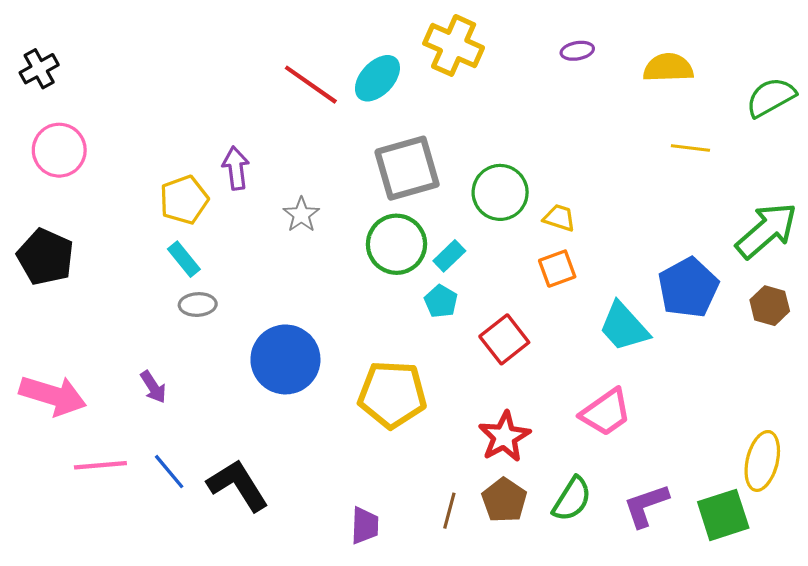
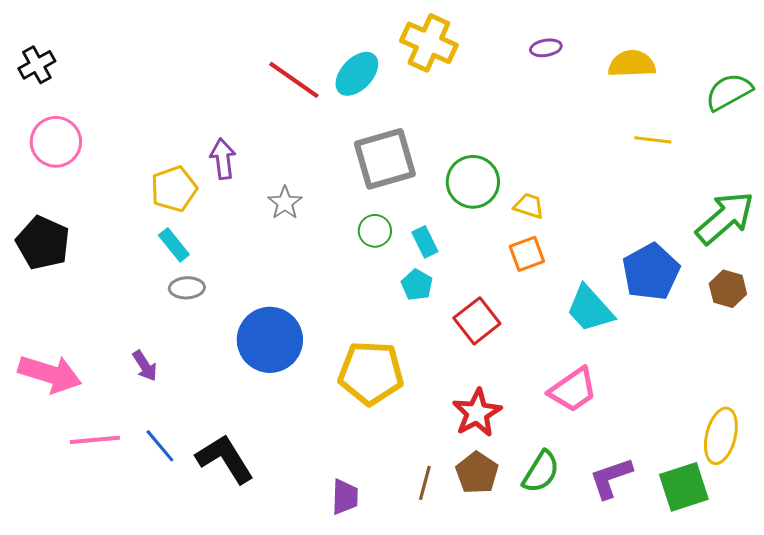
green circle: (396, 244) -> (375, 231), size x0.6
cyan rectangle: (449, 256) -> (425, 242), turned -72

